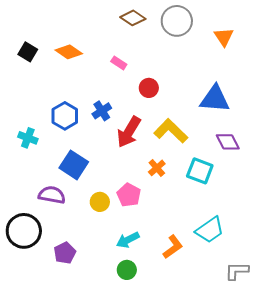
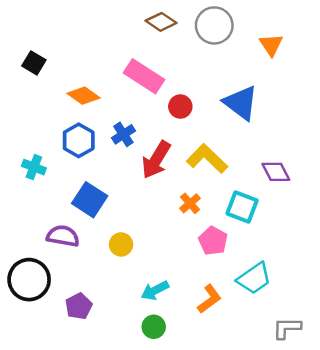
orange diamond: (69, 52) -> (84, 96), moved
pink rectangle: (119, 63) -> (144, 76), size x2.0
blue triangle: (215, 99) -> (241, 103), moved, turned 32
pink pentagon: (129, 195) -> (213, 241), moved

